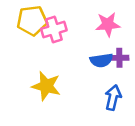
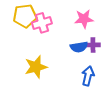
yellow star: (46, 86) -> (36, 67), turned -30

